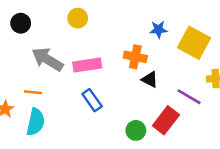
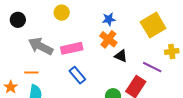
blue star: (158, 29) -> (109, 19), moved
yellow square: (194, 43) -> (153, 25), turned 35
orange cross: (135, 57) -> (108, 39), turned 30

